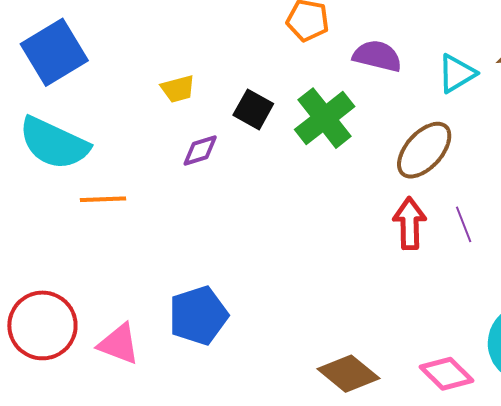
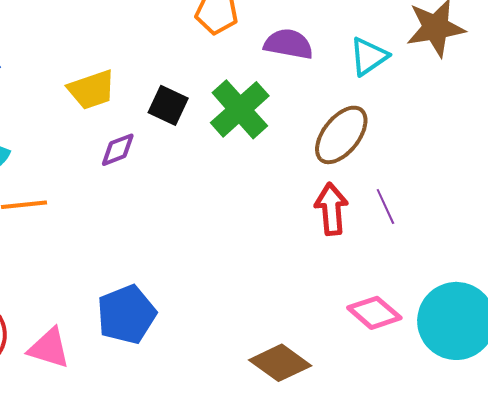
yellow trapezoid: (178, 89) -> (92, 90), size x1.4
pink diamond: (446, 374) -> (374, 313), moved

